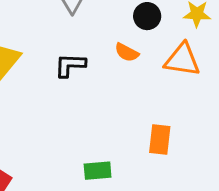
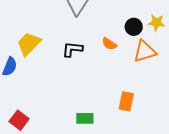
black circle: (147, 16) -> (134, 27), moved
orange triangle: (182, 60) -> (145, 51), turned -30

